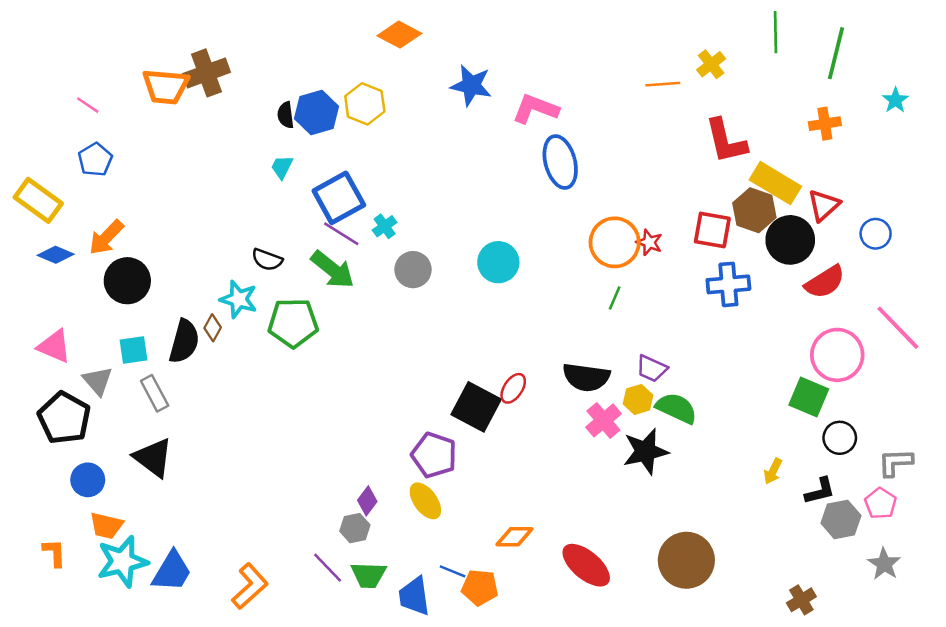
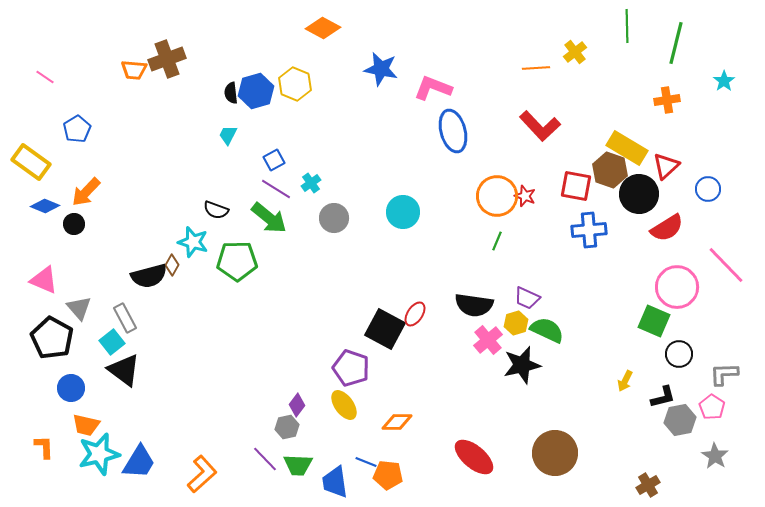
orange trapezoid: (166, 87) -> (134, 70), size x0.7
pink line: (88, 105) -> (45, 77), moved
red L-shape: (726, 141) -> (540, 126), moved, turned -30
blue square: (339, 198) -> (274, 160), size x0.5
black circle: (127, 281) -> (74, 224), moved, size x0.6
black semicircle: (184, 341) -> (149, 276), turned 60
cyan square: (133, 350) -> (112, 342), moved, turned -30
orange diamond: (514, 537) -> (397, 422), moved

